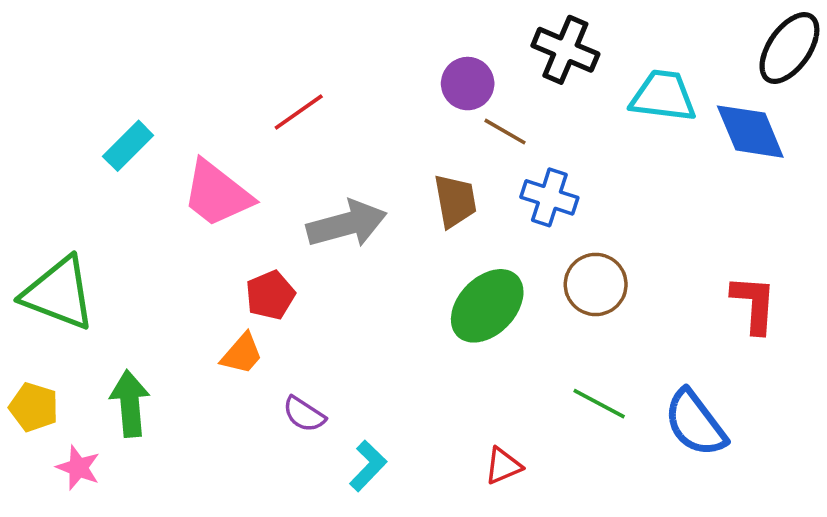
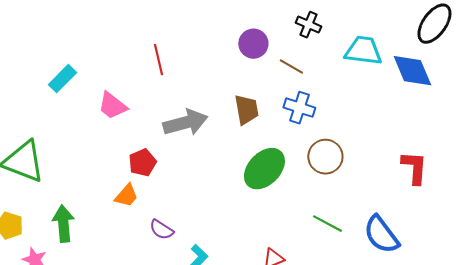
black cross: (565, 50) -> (308, 25), size x0.7
red line: (299, 112) -> (158, 60), turned -68
brown line: (505, 132) -> (291, 67), moved
pink trapezoid: (217, 194) -> (112, 106), size x0.7

